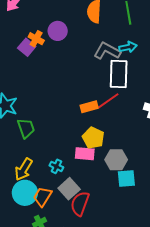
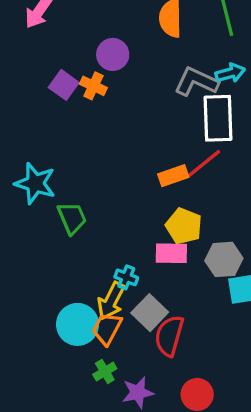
orange cross: (36, 39) -> (93, 86), moved
yellow arrow: (24, 169) -> (111, 301), moved

